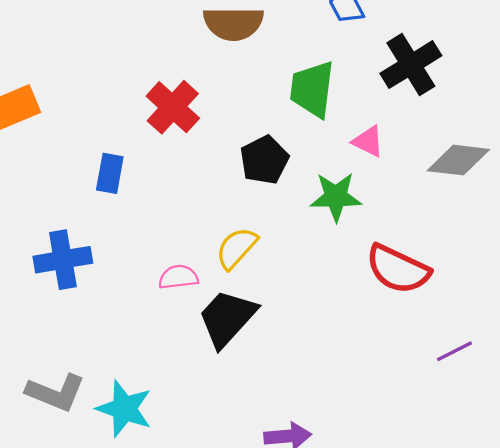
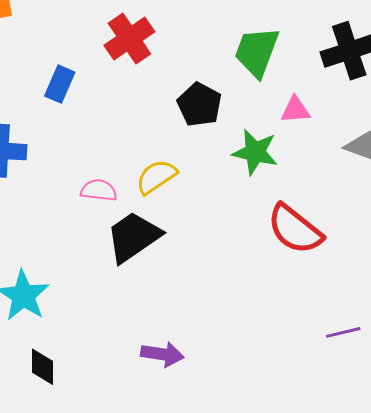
pink triangle: (368, 141) -> (295, 110), turned -44
black pentagon: (264, 160) -> (199, 105), turned -30
purple line: (455, 351) -> (343, 332), moved

